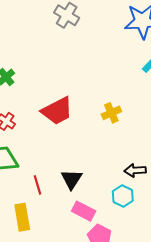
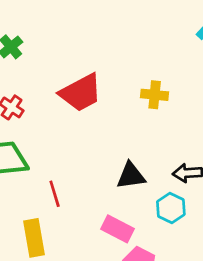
yellow cross: (111, 113) -> (155, 95), turned 30
black triangle: (72, 179) -> (131, 176), moved, turned 50

